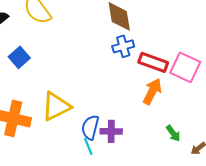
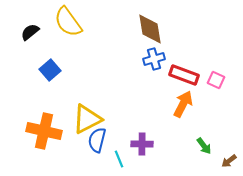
pink square: (185, 67) -> (216, 80), size x0.6
blue semicircle: (90, 127) -> (97, 140), moved

